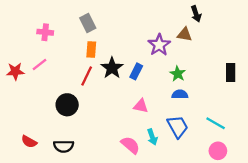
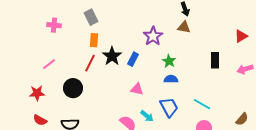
brown triangle: (185, 35) -> (184, 27), moved
pink line: (39, 64) -> (49, 64), moved
red star: (15, 71) -> (37, 93), moved
cyan arrow: (152, 137) -> (147, 116), turned -32

